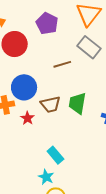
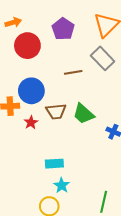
green trapezoid: (77, 103) -> (83, 114), turned -65
cyan rectangle: (55, 155) -> (54, 164), turned -60
cyan star: (46, 177) -> (62, 185), moved

